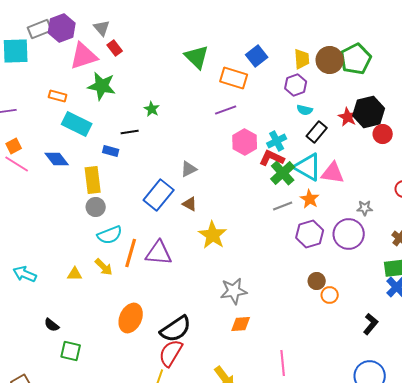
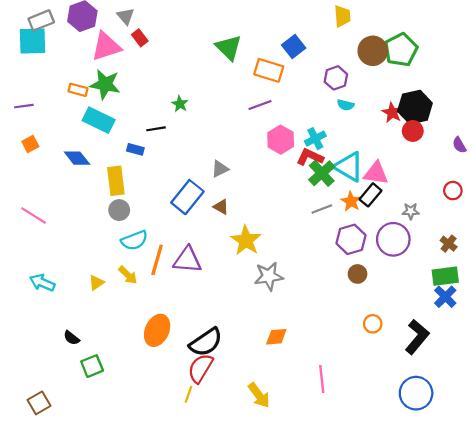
gray rectangle: (40, 29) -> (41, 20), moved
yellow trapezoid: (302, 59) -> (342, 16), moved
green star: (102, 86) -> (105, 84), moved
black rectangle: (317, 132) -> (371, 195), moved
red circle: (383, 134) -> (413, 131), moved
pink line: (17, 164) -> (34, 215), moved
yellow triangle: (75, 274) -> (96, 283), turned -35
brown circle: (317, 281) -> (358, 274), moved
gray star: (234, 291) -> (269, 276), moved
orange circle: (330, 295) -> (373, 324), moved
black L-shape: (371, 324) -> (417, 337), size x1.5
green square: (71, 351) -> (92, 366), turned -35

